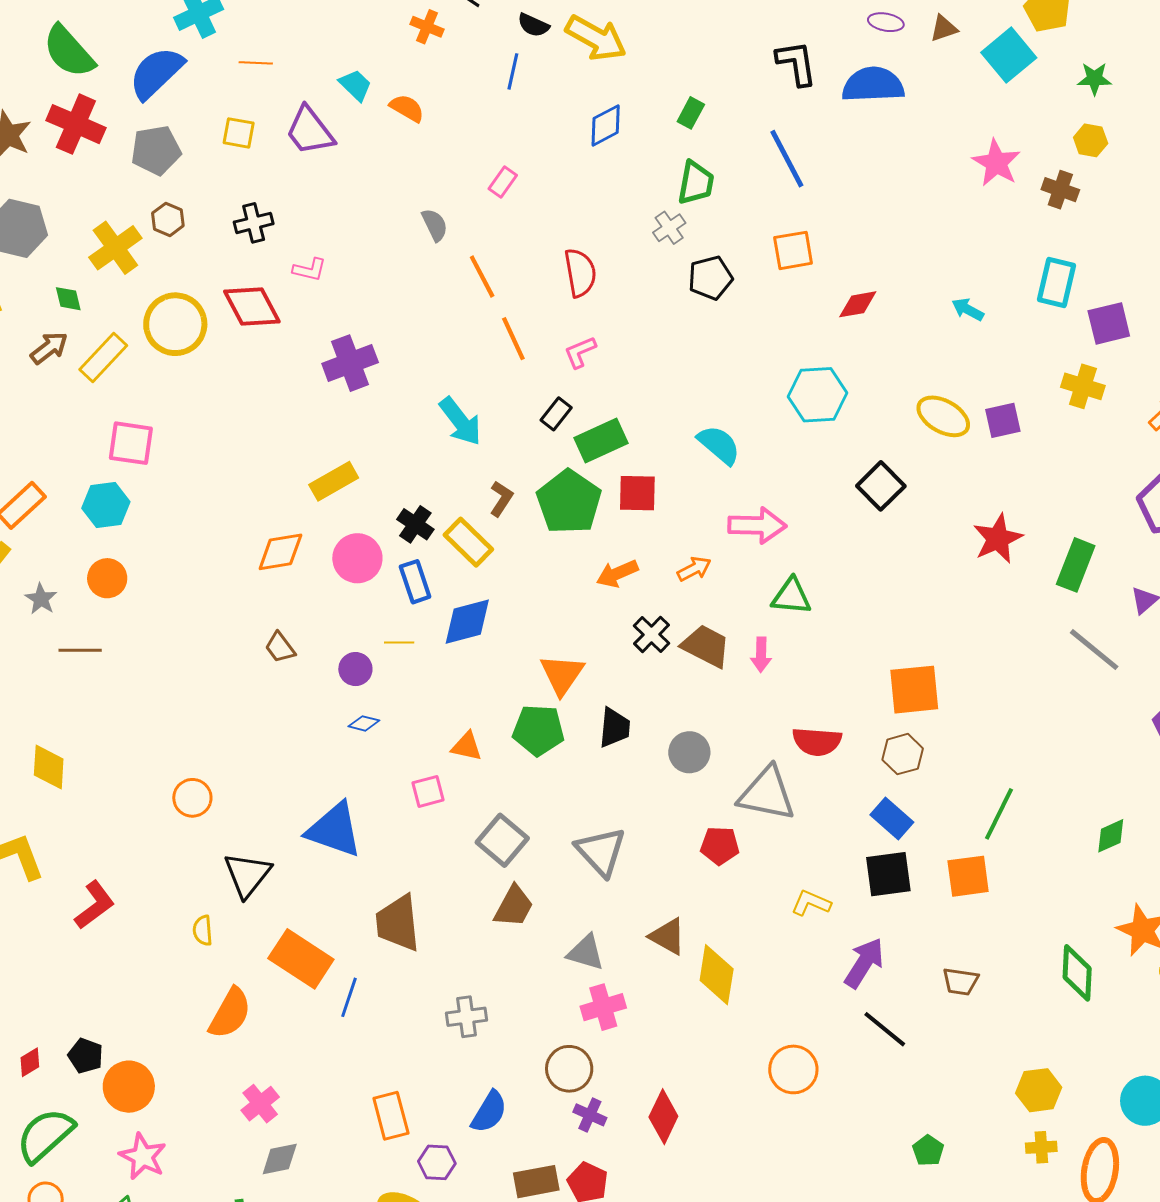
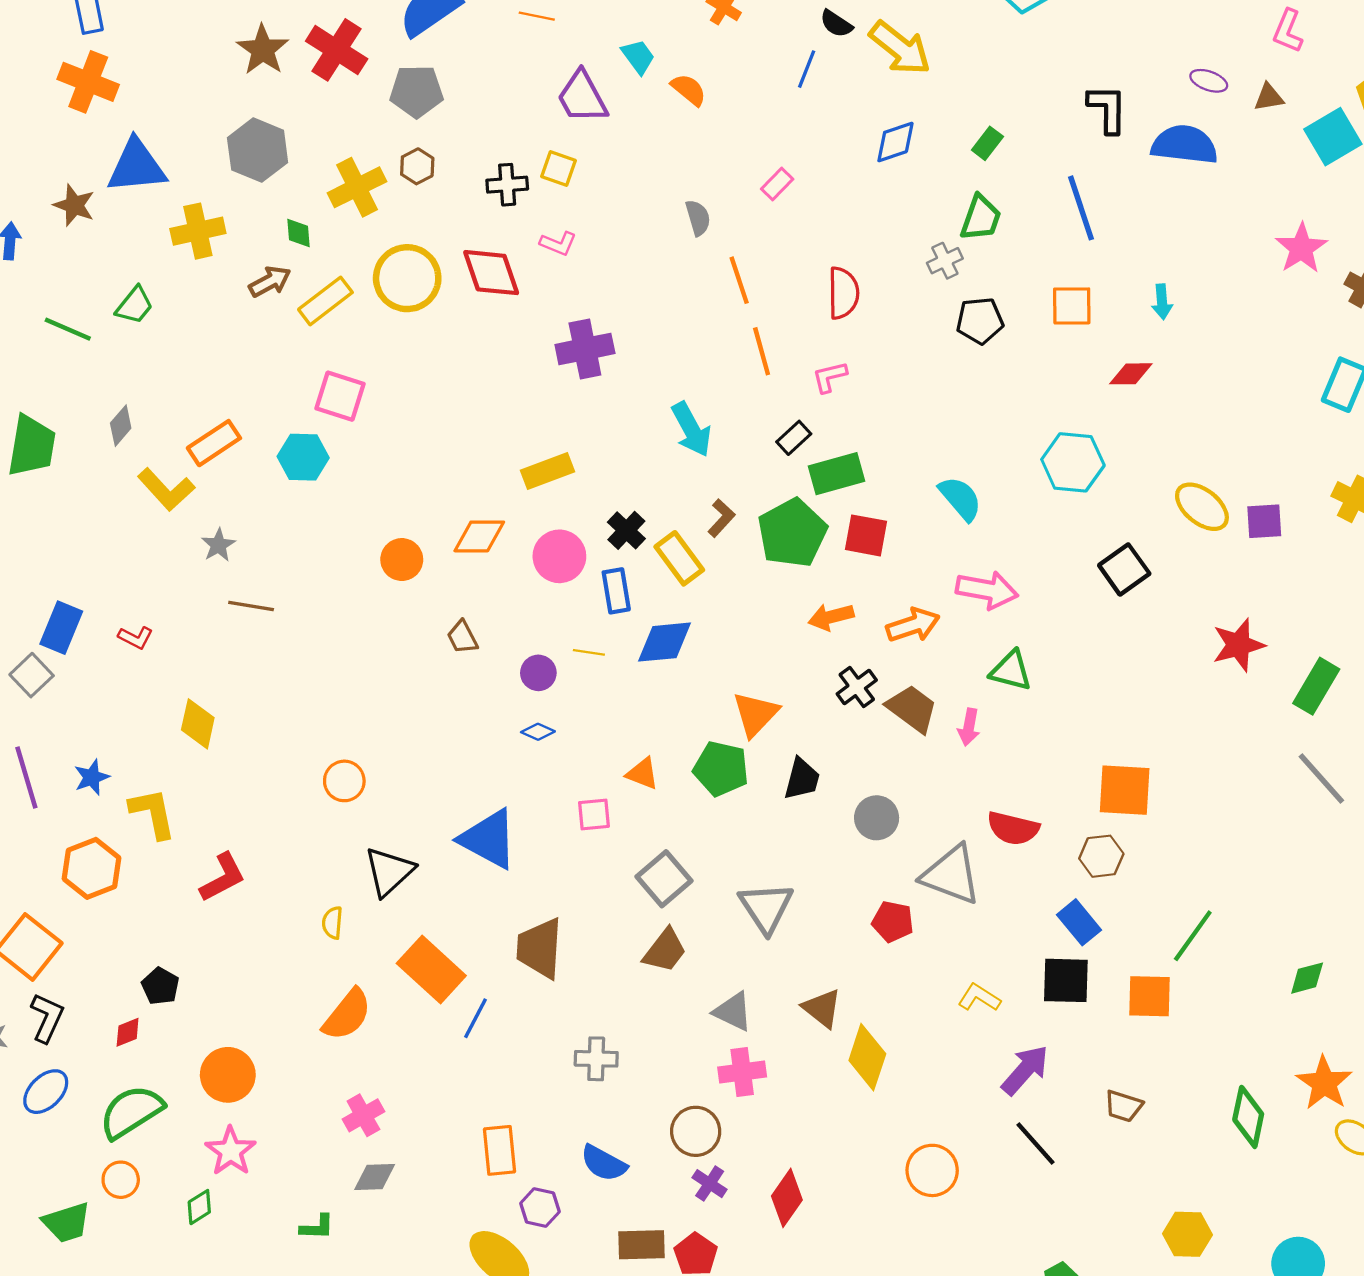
yellow square: (239, 133) -> (558, 168), moved
cyan arrow: (968, 309) -> (1162, 302), moved, turned -132
orange arrow: (694, 569) -> (913, 625), size x1.4
orange circle: (107, 578) -> (402, 560), moved
black pentagon: (86, 1056) -> (160, 986), moved
blue semicircle: (489, 1112) -> (604, 1163), turned 78

